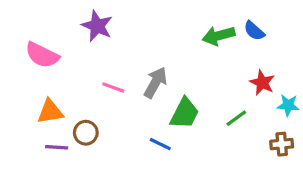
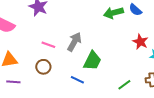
green line: (236, 118) -> (124, 85), moved
brown circle: (86, 133) -> (43, 67), moved

